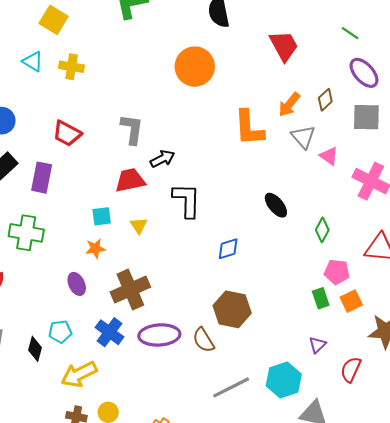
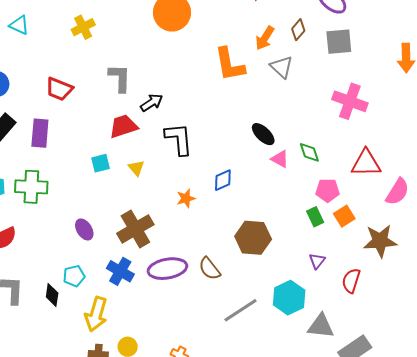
yellow cross: (72, 67) -> (83, 27), moved, turned -30
pink triangle: (329, 156) -> (280, 159), moved
green diamond: (322, 230) -> (309, 152), turned -40
orange star: (95, 248) -> (186, 198), moved
brown hexagon: (232, 309) -> (253, 238), moved
yellow arrow: (79, 374) -> (96, 314), turned -40

